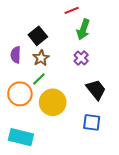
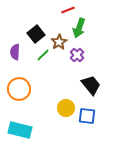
brown star: (41, 58) -> (59, 42), moved
green line: (39, 79) -> (43, 55), moved
yellow circle: (53, 102) -> (66, 108), moved, size x0.7

